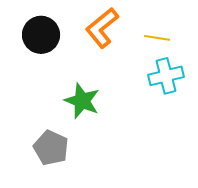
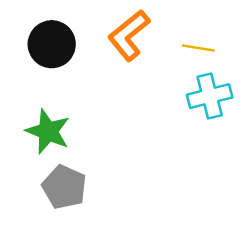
green star: (82, 101) -> (48, 131), moved

